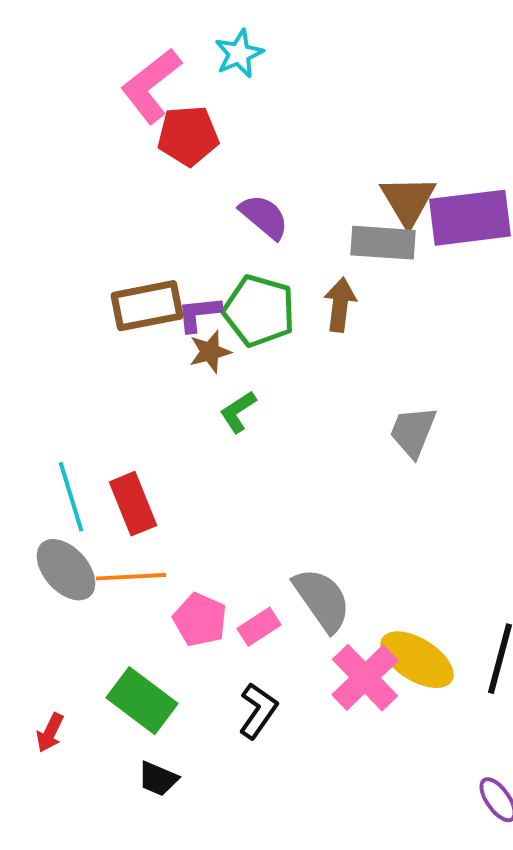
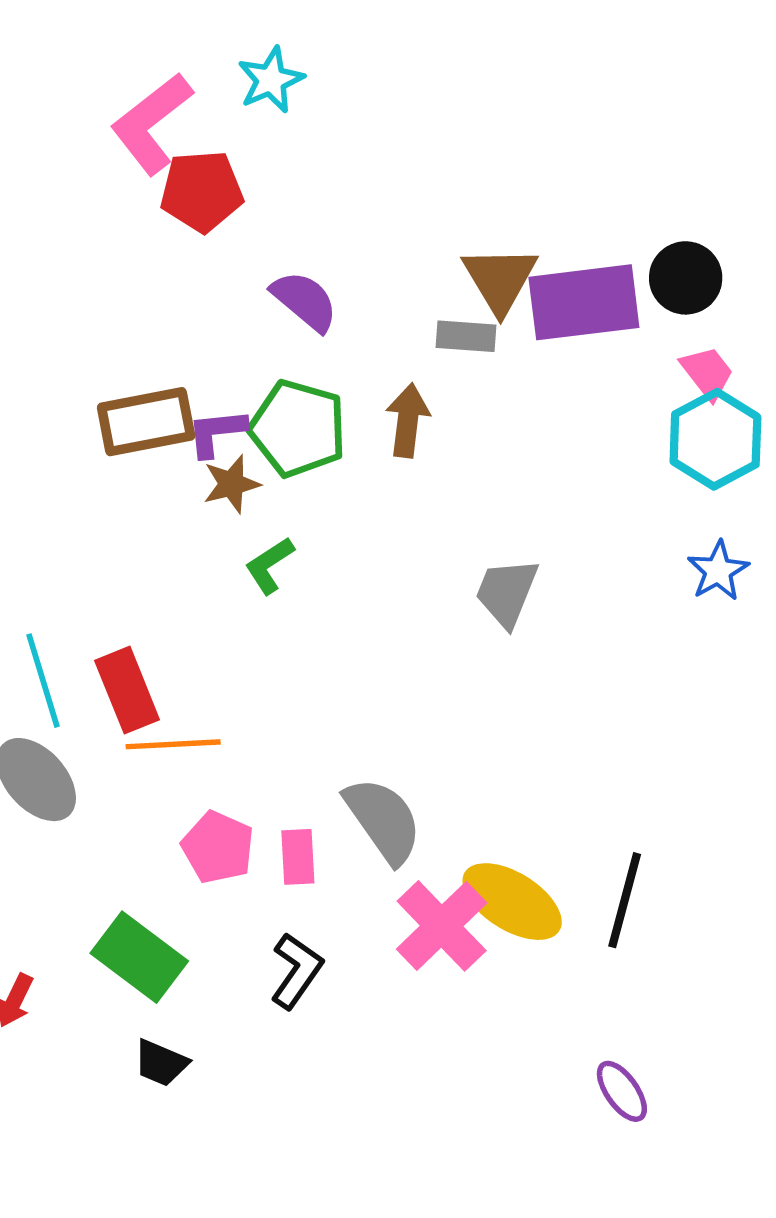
gray rectangle: (383, 243) -> (466, 336), size x0.7
orange line: (131, 577) -> (173, 744), moved
pink rectangle: (259, 627) -> (298, 857), turned -60

